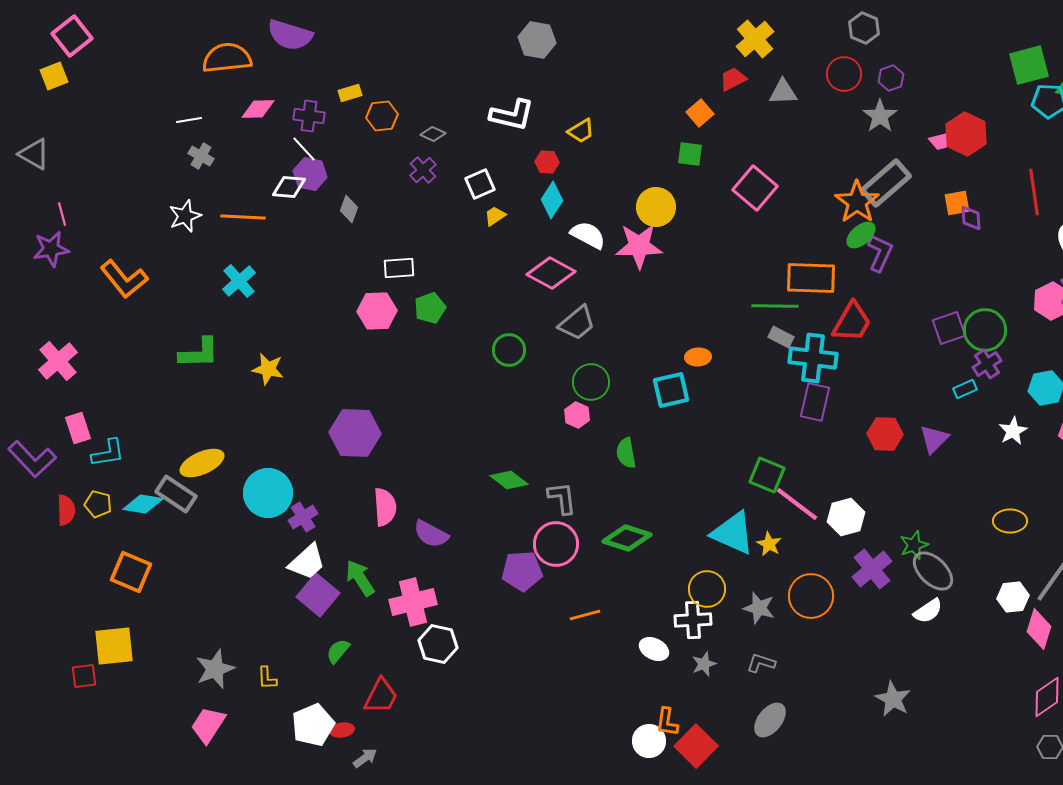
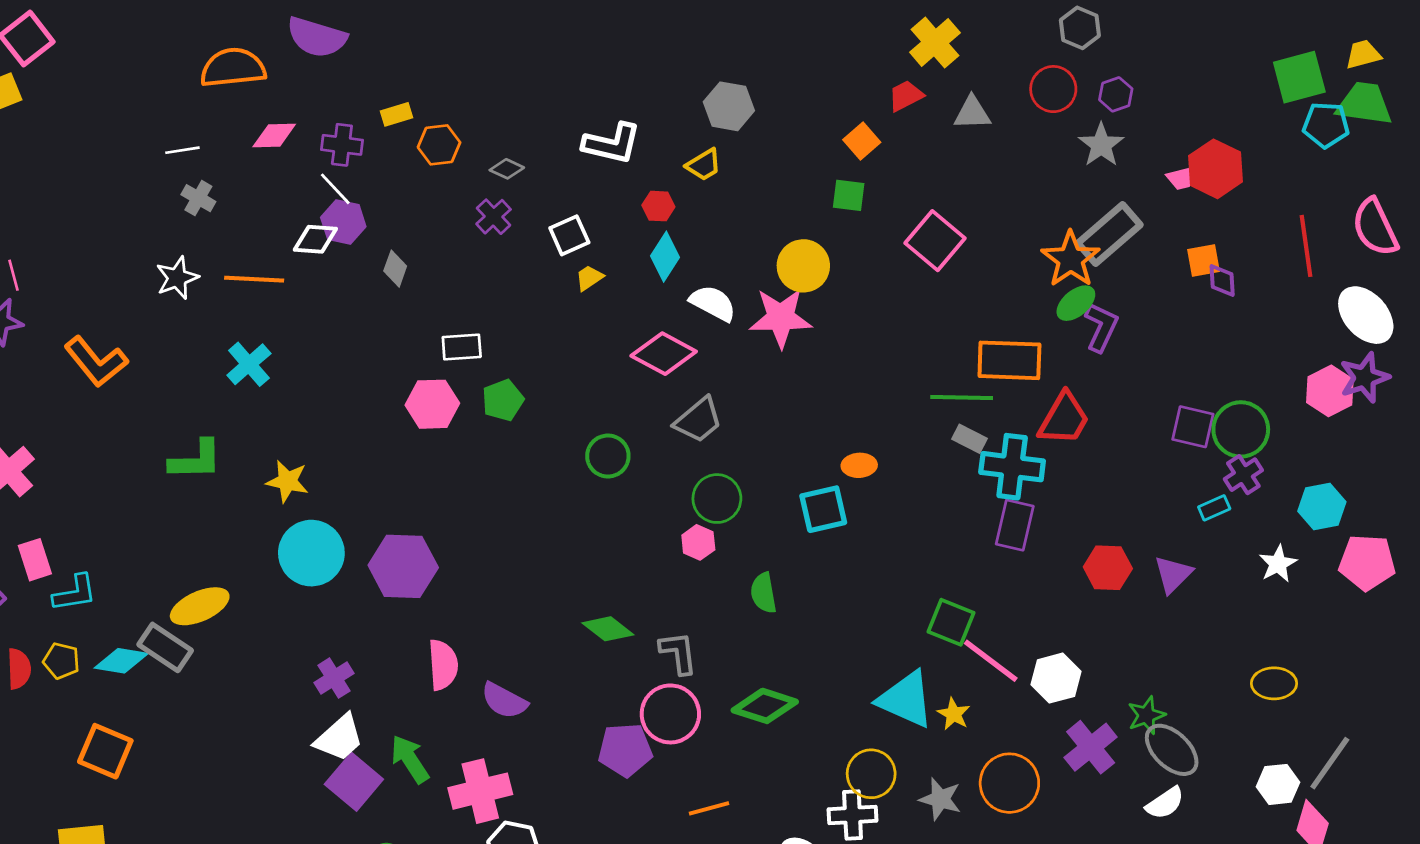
gray hexagon: (537, 40) -> (729, 106), moved
purple square: (949, 328) -> (1193, 427), turned 32
cyan circle: (268, 493) -> (311, 553), moved

